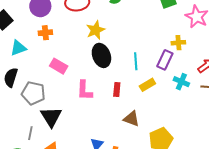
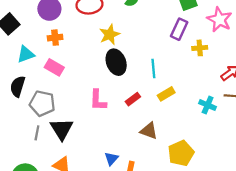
purple rectangle: (165, 60) -> (179, 29), moved
pink rectangle: (59, 66) -> (54, 67), moved
cyan cross: (181, 82) -> (208, 105), moved
red rectangle: (117, 90) -> (133, 99), turned 48
gray line: (30, 133) -> (37, 133), moved

